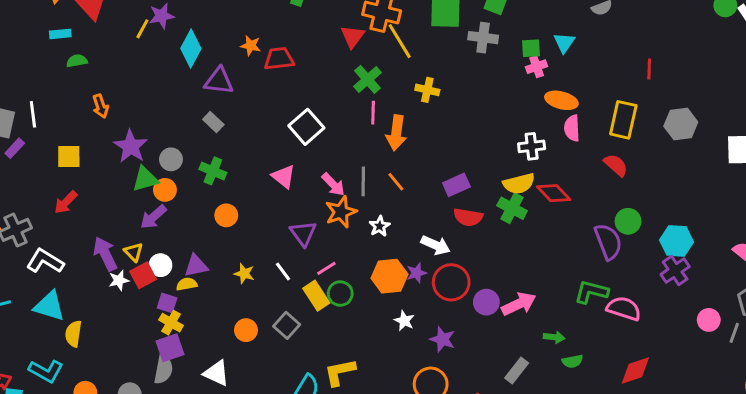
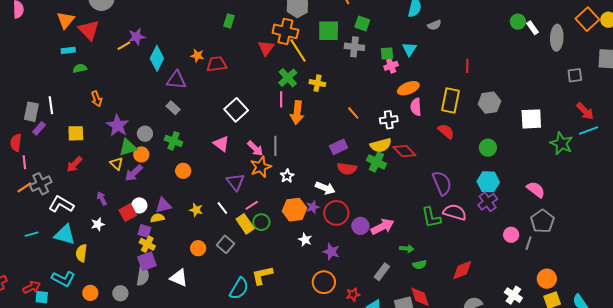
yellow line: (142, 29) -> (124, 46), turned 32
green cross: (368, 79) -> (288, 78), moved
orange ellipse: (561, 100) -> (408, 88), turned -35
orange line: (396, 182) -> (353, 113), moved
green circle: (628, 221) -> (488, 148), moved
yellow triangle: (134, 252) -> (117, 164), moved
purple arrow: (105, 254) -> (102, 199), size x0.6
white star: (119, 280) -> (98, 224), moved
green L-shape: (591, 292) -> (431, 217), turned -115
pink semicircle: (624, 308) -> (455, 212), moved

